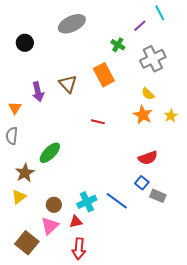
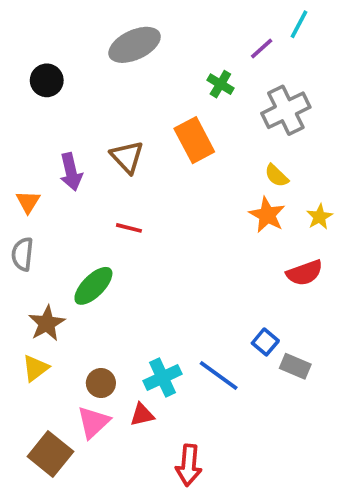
cyan line: (160, 13) -> (299, 24), turned 56
red line: (98, 122) -> (129, 228), moved
red semicircle: (148, 158) -> (305, 273), moved
red arrow: (79, 249) -> (189, 465), moved

